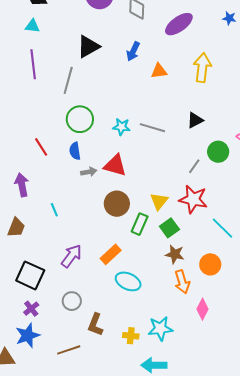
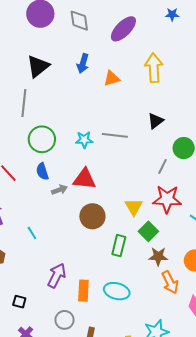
green rectangle: (140, 224) -> (119, 246), moved
orange rectangle: (111, 254) -> (83, 291), moved, turned -35
black square: (30, 275) -> (19, 302), size x0.5

